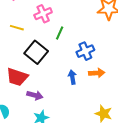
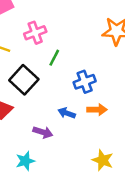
blue arrow: (72, 77) -> (67, 113), turned -64
purple arrow: (35, 95) -> (43, 132), moved

